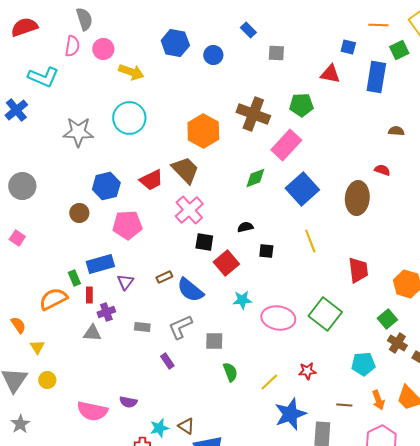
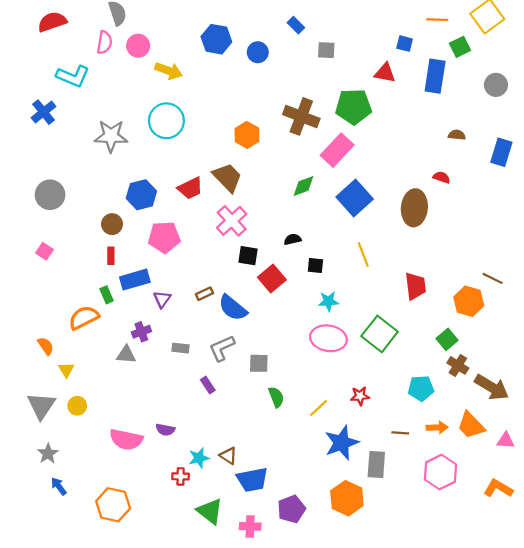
green pentagon: (301, 105) -> (353, 107), size x1.4
orange hexagon: (203, 131) -> (247, 135), size x0.7
red rectangle: (89, 295) -> (111, 256), moved
cyan star: (242, 300) -> (328, 301), moved
orange arrow: (378, 400) -> (437, 427), turned -72

